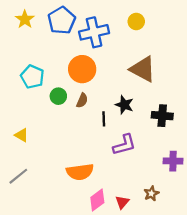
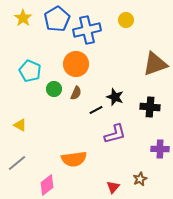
brown triangle: (143, 69) -> (155, 64), moved, turned -48
black line: (104, 119) -> (96, 110), turned 64
pink diamond: (97, 200) -> (47, 185), moved

